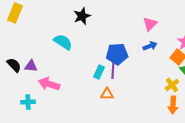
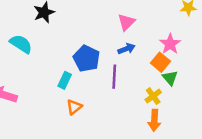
blue pentagon: (117, 54) -> (86, 58), turned 30
purple line: (113, 69) -> (114, 77), moved
orange triangle: (107, 94) -> (74, 107), turned -40

